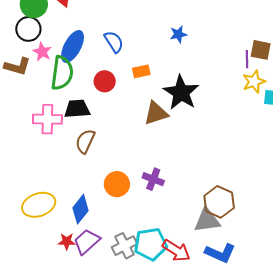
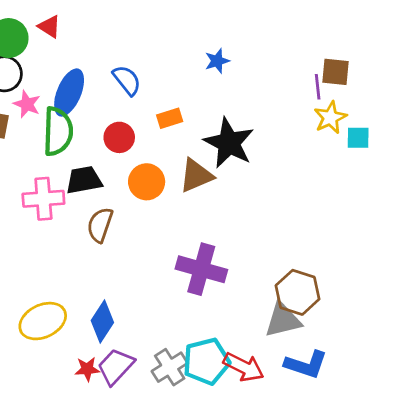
purple cross: (153, 179) -> (201, 269), size x1.6
orange circle: (117, 184) -> (147, 182), moved

